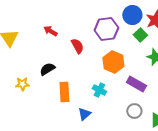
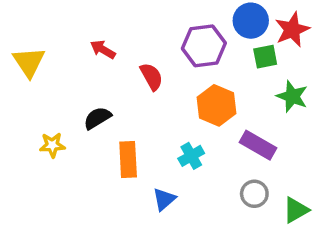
green square: (140, 35) -> (265, 57), turned 32
cyan cross: (99, 90) -> (191, 156), turned 32

